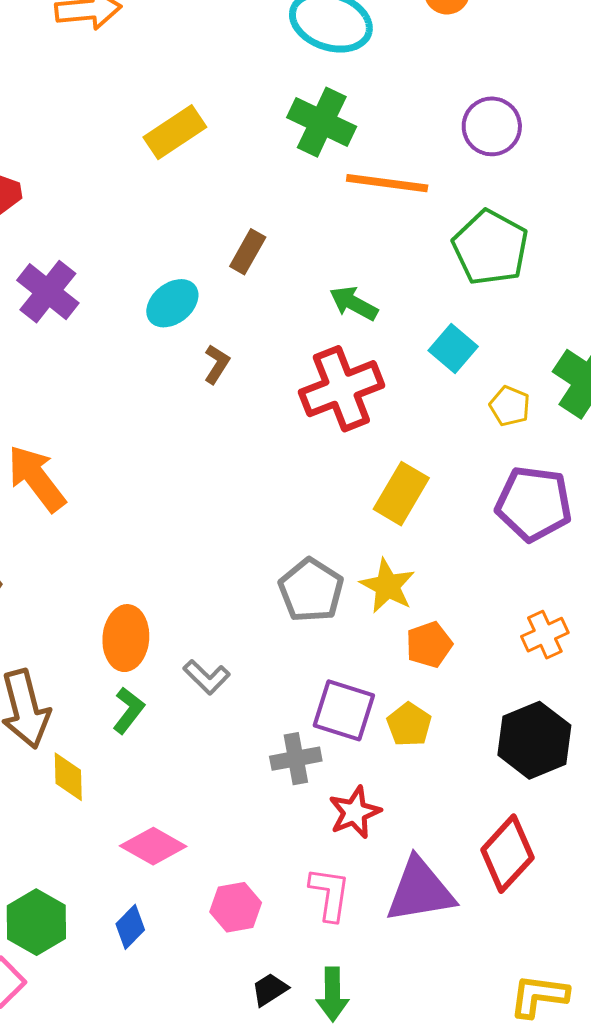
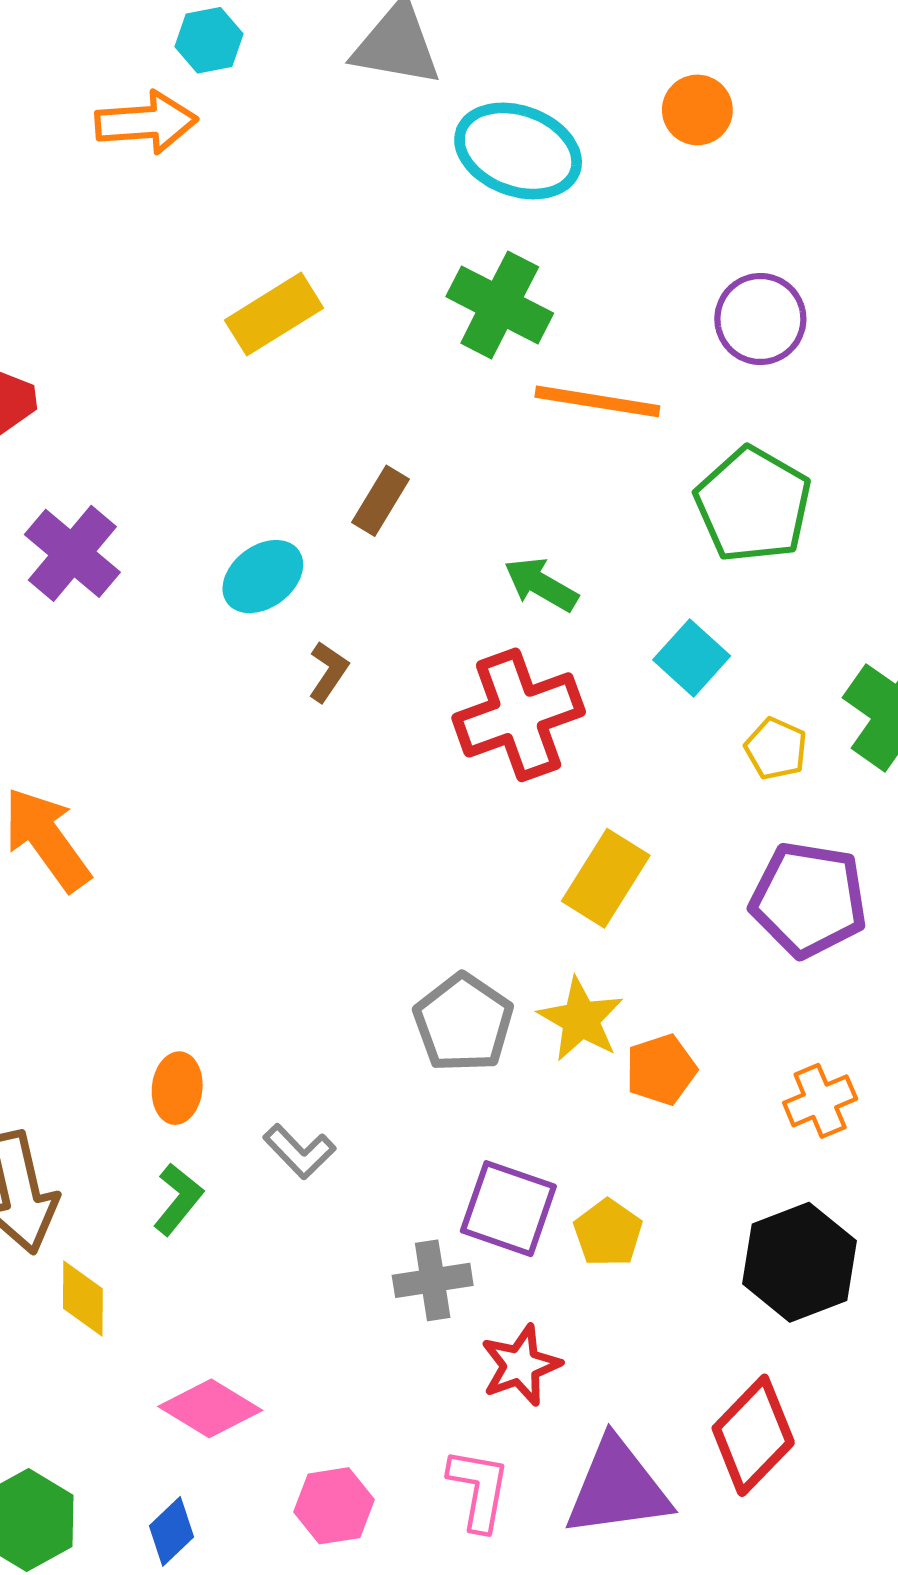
orange ellipse: (126, 638) -> (177, 1088), size x0.7
orange pentagon: (429, 645) -> (661, 1070), moved

